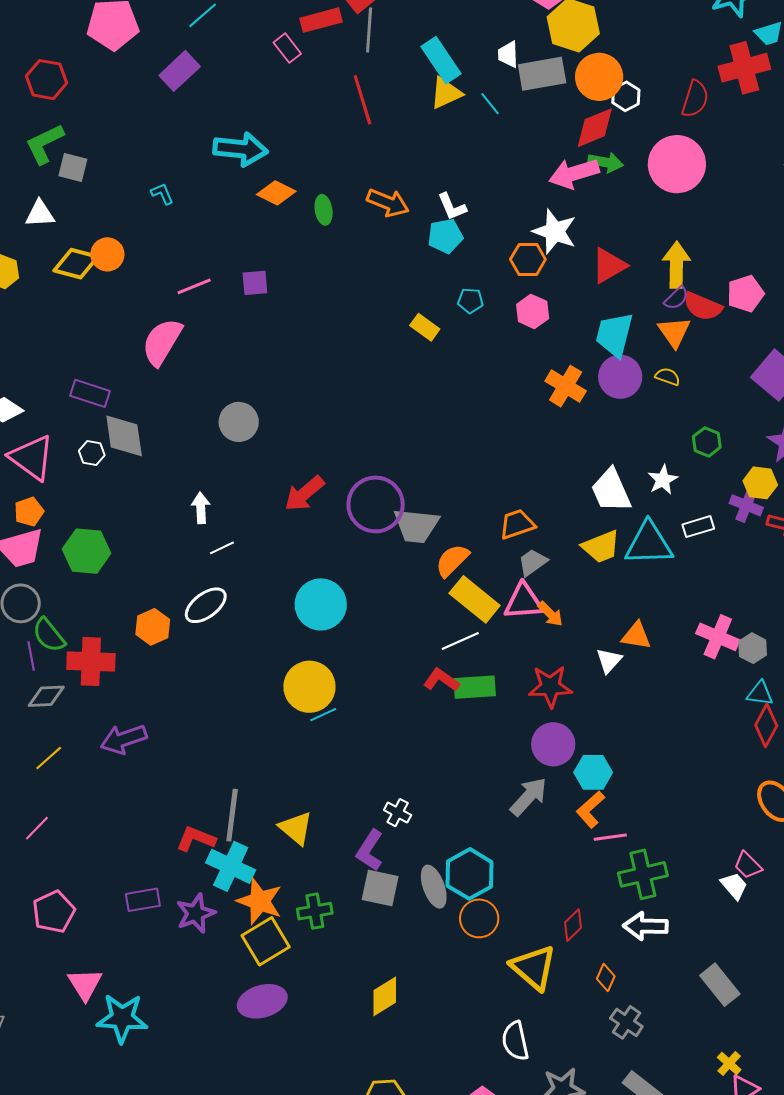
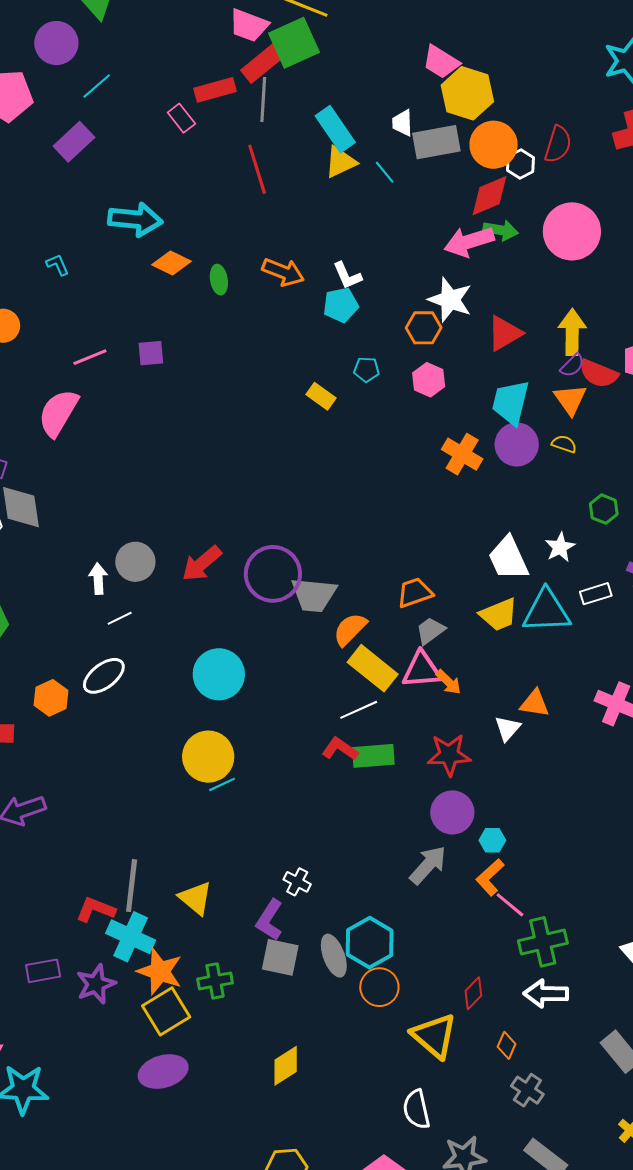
red semicircle: (695, 99) -> (558, 144), moved
gray circle: (239, 422) -> (135, 562), moved
cyan hexagon: (593, 772) -> (492, 840), size x0.7
pink line: (610, 837) -> (510, 905), turned 48

